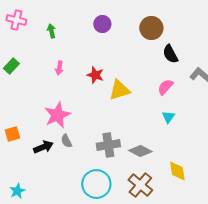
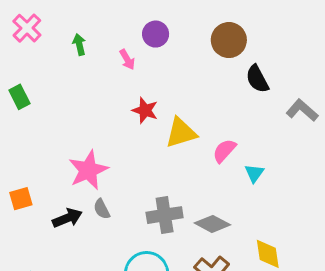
pink cross: (16, 20) -> (27, 28), turned 30
green rectangle: (11, 66) -> (19, 97), turned -70
pink arrow: (59, 68) -> (127, 59), moved, turned -40
pink semicircle: (165, 87) -> (224, 151), moved

